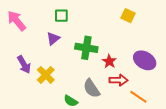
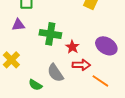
purple triangle: (53, 38) -> (18, 25), turned 32

